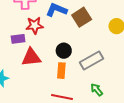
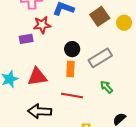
brown square: (82, 17) -> (100, 16), moved
red triangle: (31, 57) -> (37, 77), moved

